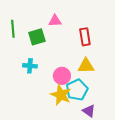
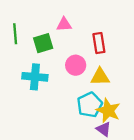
cyan cross: (30, 66) -> (35, 77), size x1.5
pink circle: (62, 76) -> (76, 65), moved
yellow star: (61, 95) -> (108, 111), moved

